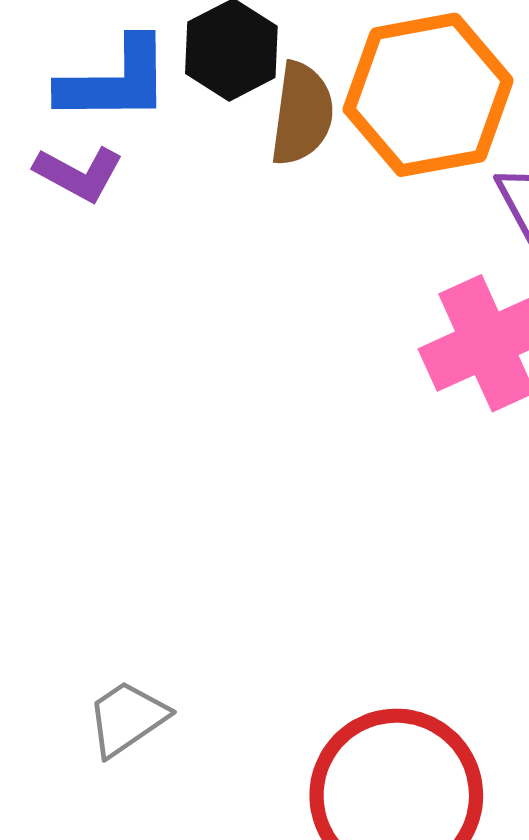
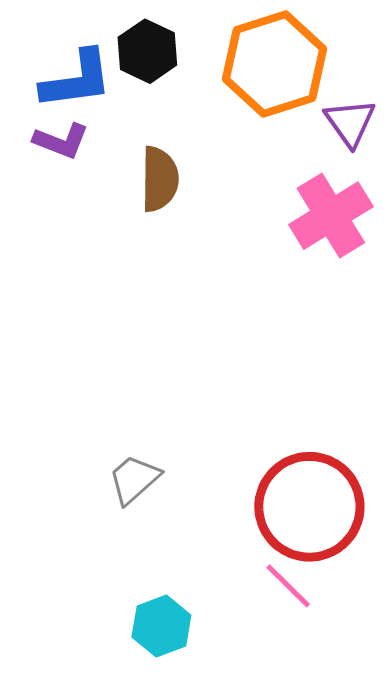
brown semicircle: (302, 114) -> (160, 179), moved

